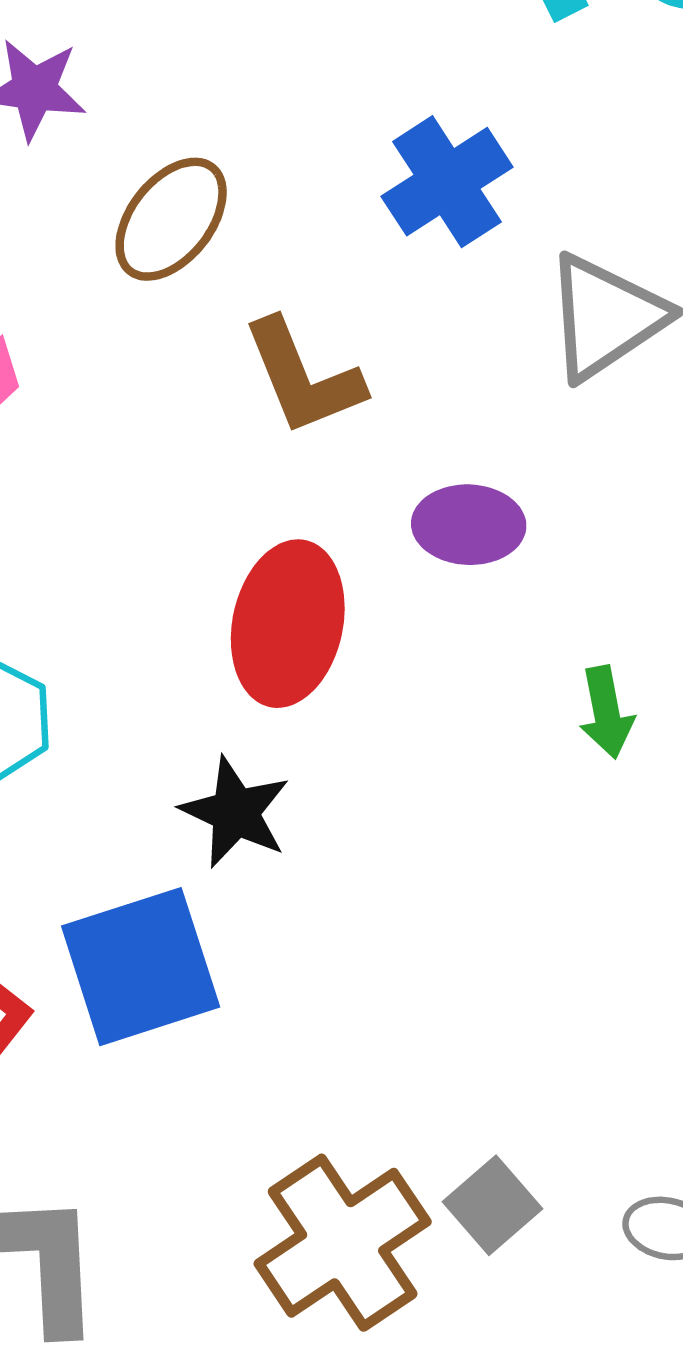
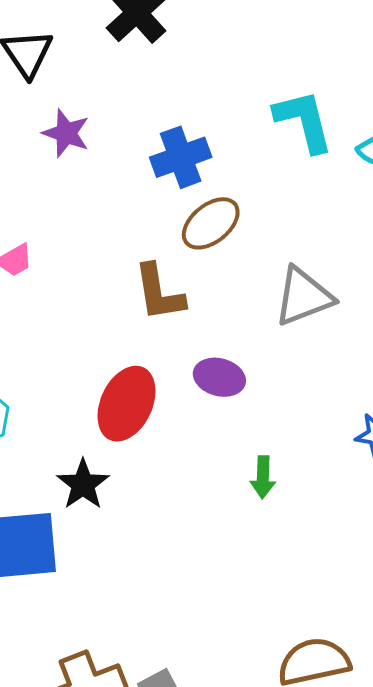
blue cross: (447, 182) -> (181, 157), moved
brown ellipse: (171, 219) -> (211, 223), moved

